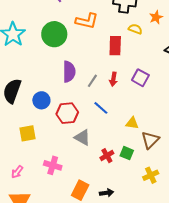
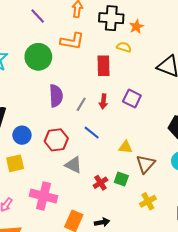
orange star: (156, 17) -> (136, 27), moved
blue circle: (41, 100) -> (22, 135), moved
pink cross: (53, 165) -> (43, 196), size x1.4

